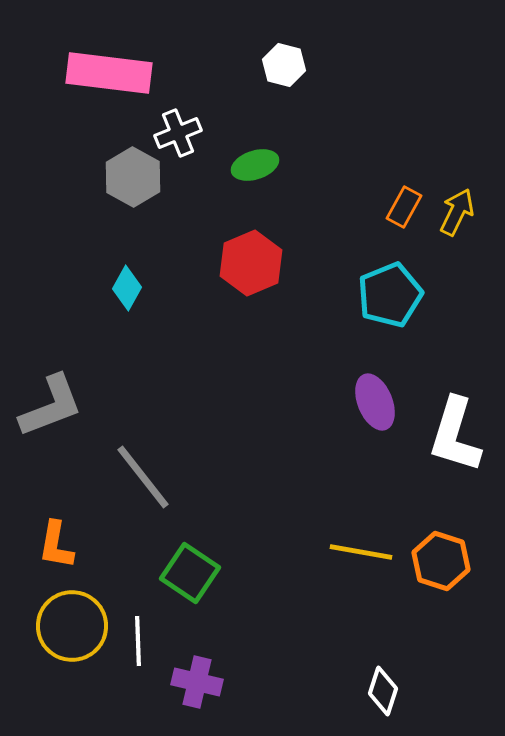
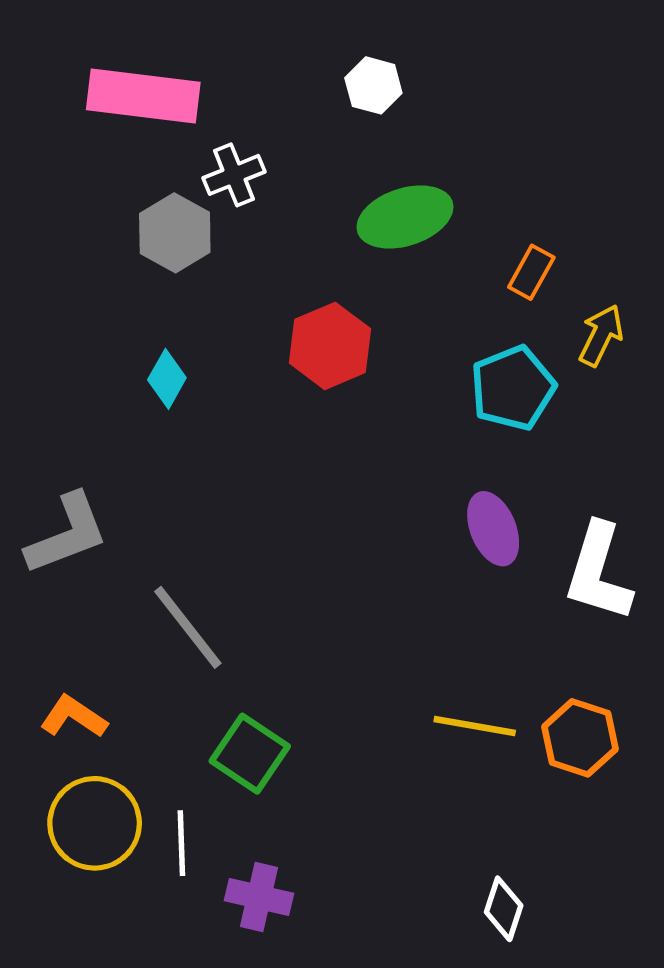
green ellipse: (255, 165) -> (405, 217), moved, size x1.5
yellow arrow: (457, 212) -> (601, 335), moved
orange L-shape: (56, 545) -> (74, 717), turned 114

